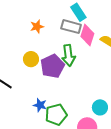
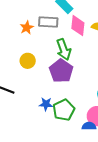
gray rectangle: (71, 27) -> (48, 22), moved
purple pentagon: (52, 66) -> (61, 71), moved

